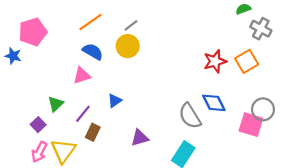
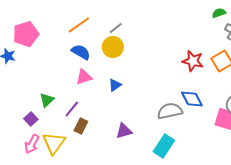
red star: (215, 61) -> (193, 61), turned 30
pink triangle: (82, 76) -> (84, 77), moved
blue triangle: (115, 101) -> (115, 85), moved
gray semicircle: (190, 116) -> (170, 111), turned 110

